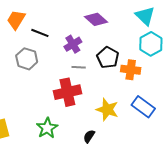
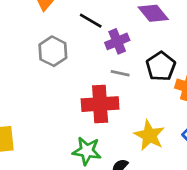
black line: (40, 33) -> (91, 21), moved
green star: (47, 128) -> (87, 151), moved, turned 30

